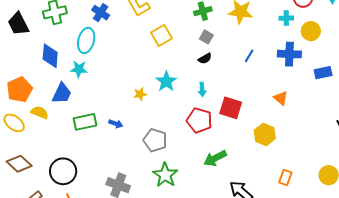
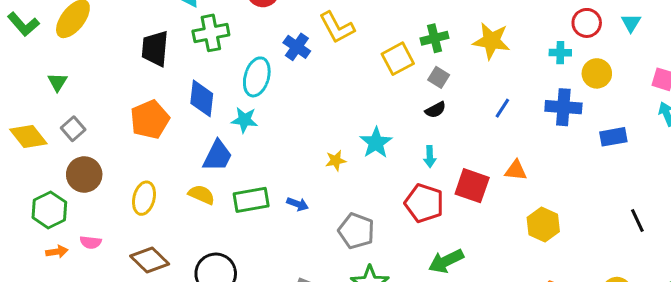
blue cross: (101, 13) -> (297, 47), moved
black trapezoid: (18, 24) -> (155, 48), turned 30
yellow square: (161, 36) -> (398, 59), moved
orange pentagon: (20, 90) -> (150, 119), moved
orange triangle: (281, 98) -> (516, 170), moved, turned -35
yellow semicircle: (40, 112) -> (202, 195), moved
yellow ellipse: (14, 123) -> (144, 198), turned 65
yellow hexagon: (265, 134) -> (543, 225), moved

